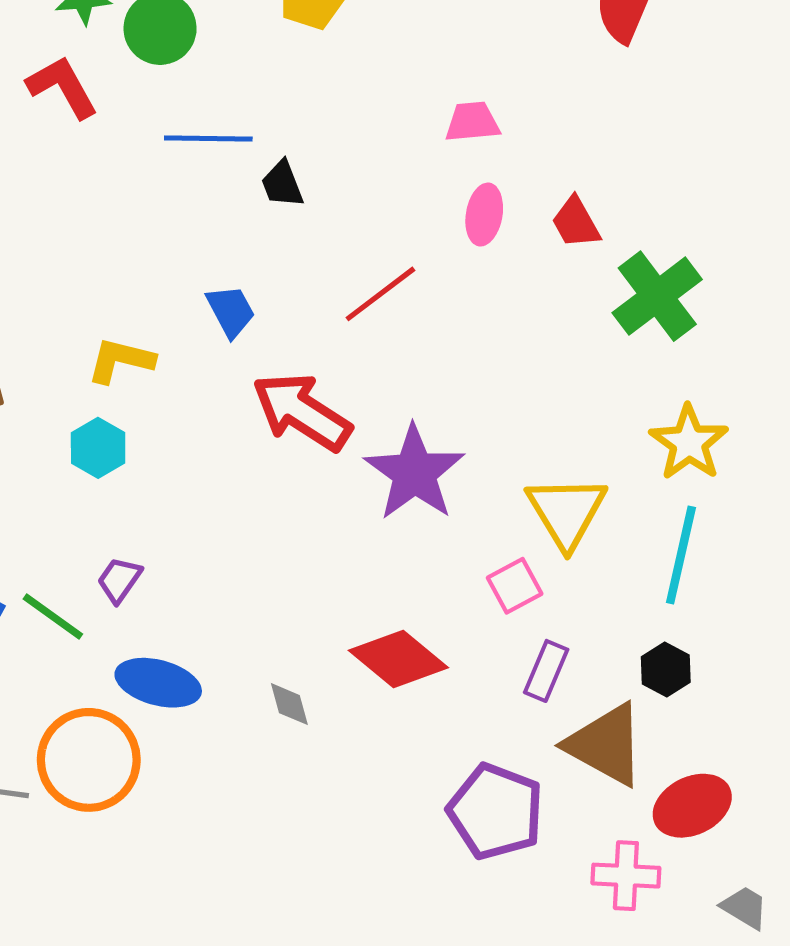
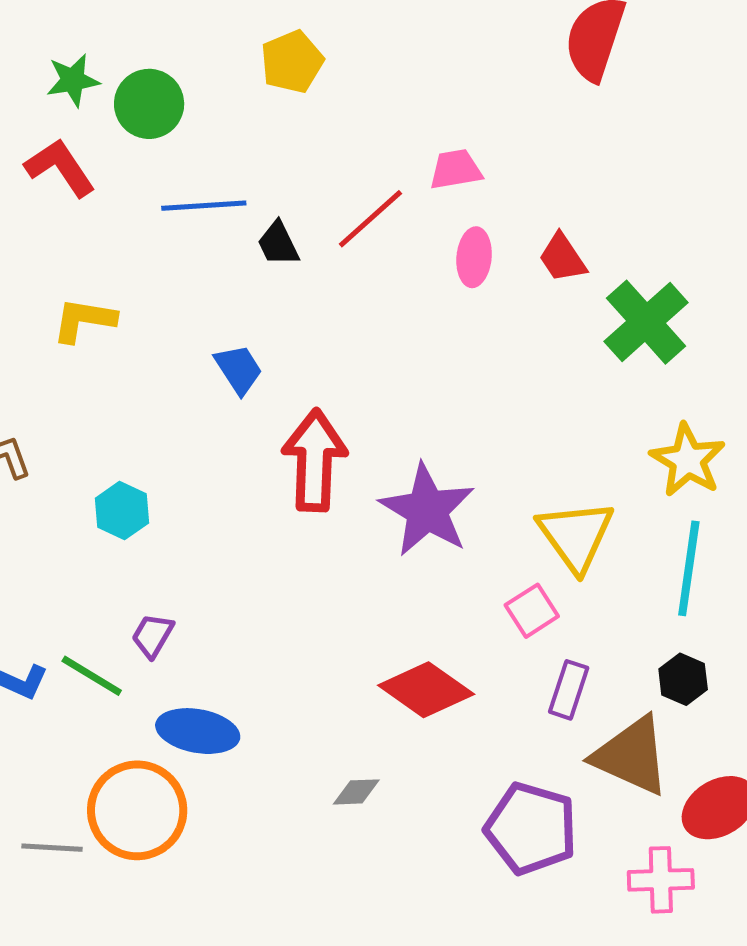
red line: (380, 294) -> (370, 219), moved
yellow L-shape: (121, 360) -> (84, 320), moved
red arrow: (302, 412) -> (314, 460), turned 64
gray diamond: (289, 704) -> (356, 792), moved, turned -72

